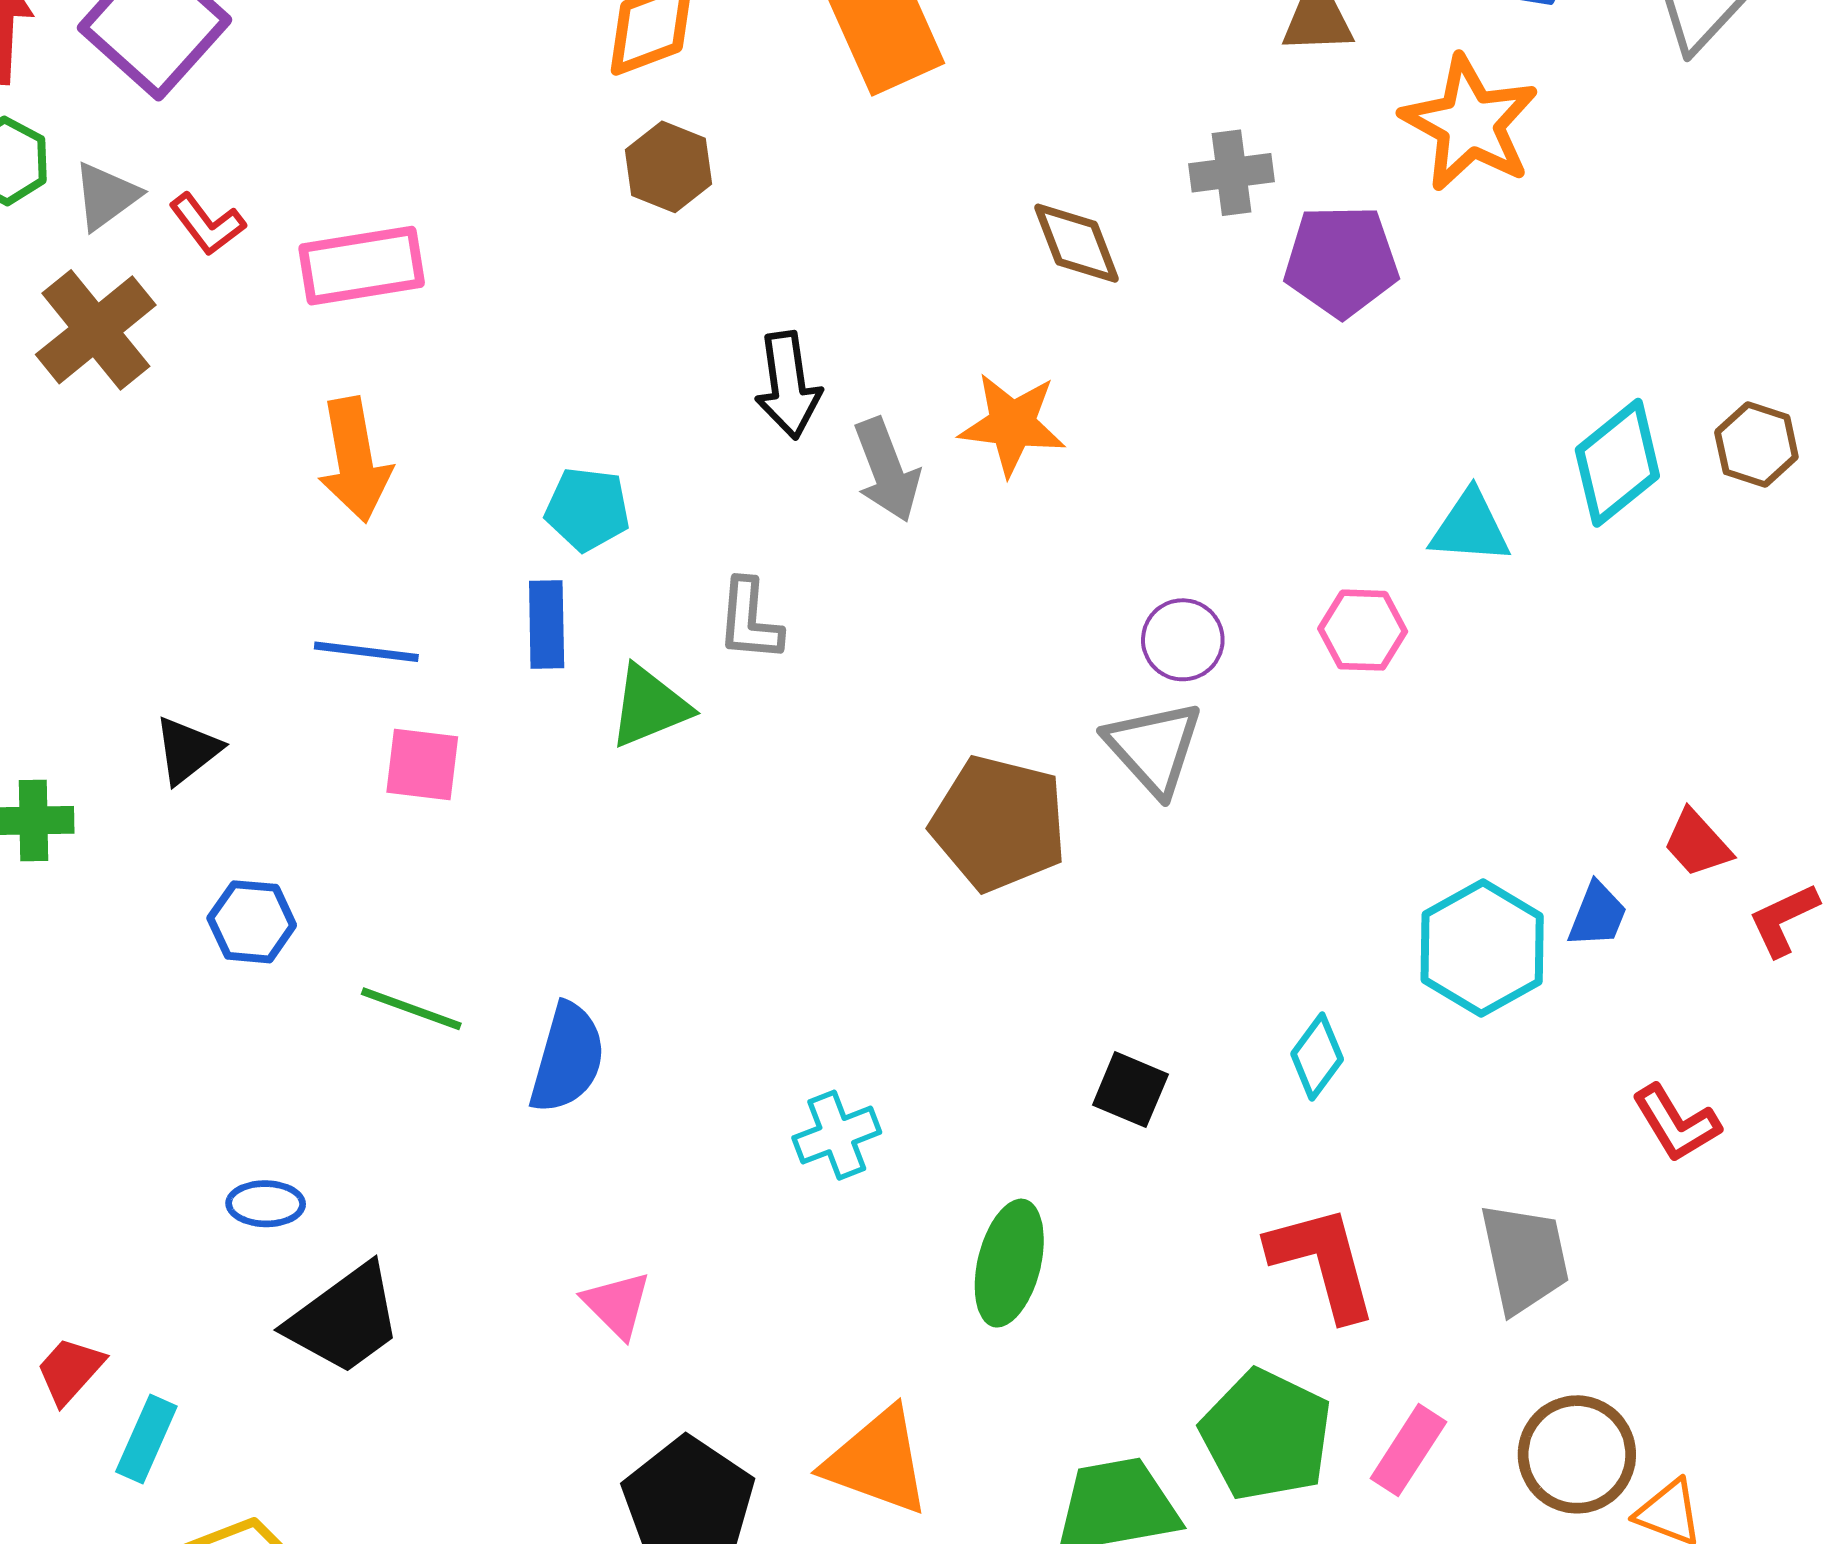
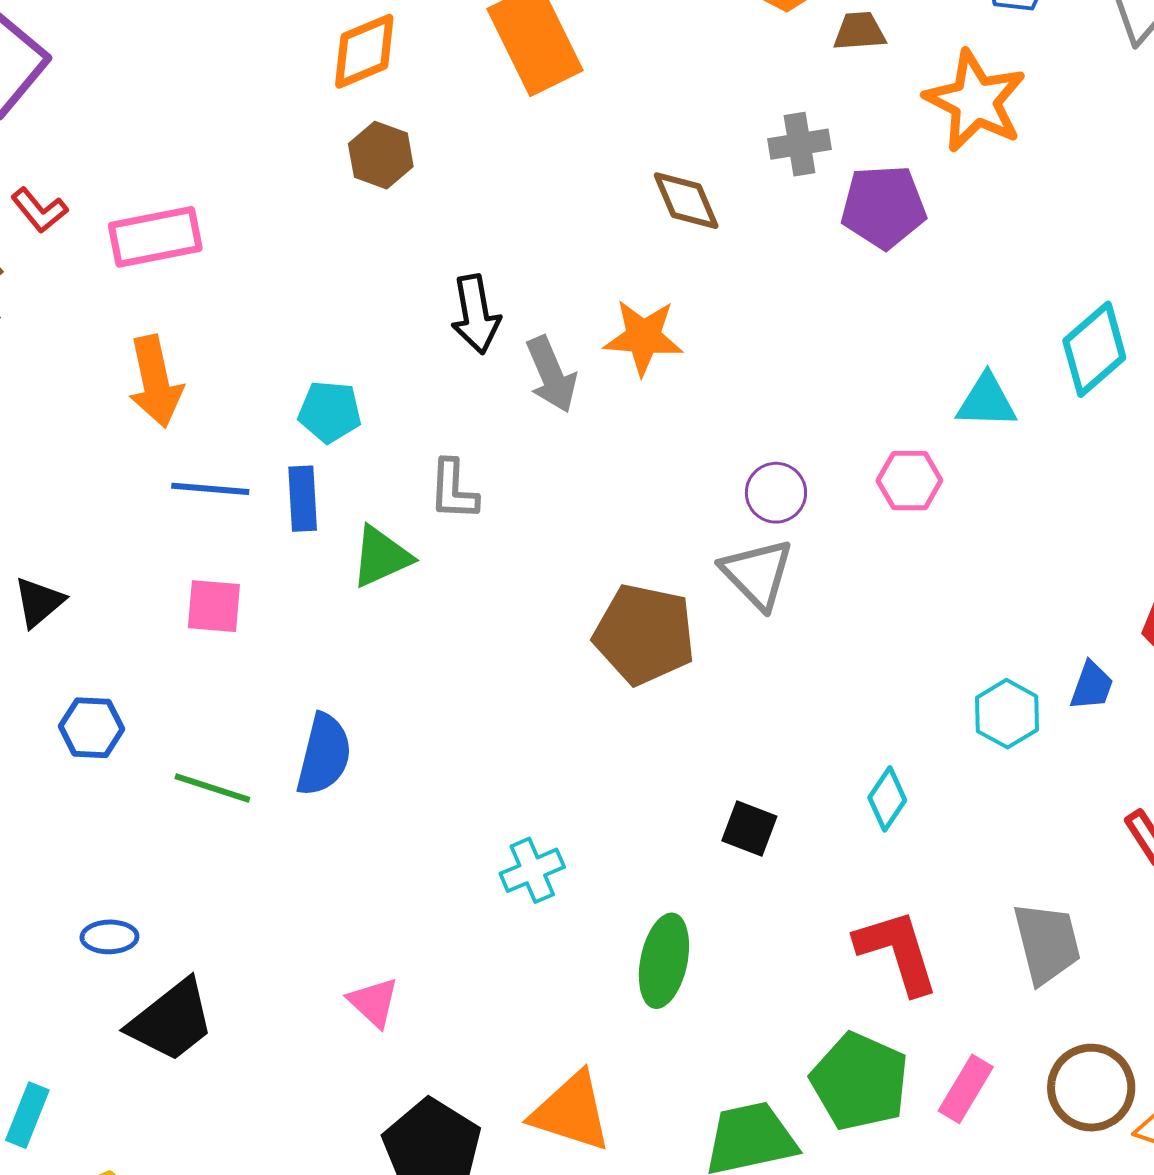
blue line: (366, 652) -> (210, 489), moved
cyan hexagon: (1482, 948) -> (1007, 714), size x0.7
blue semicircle: (567, 1058) -> (324, 755), moved

